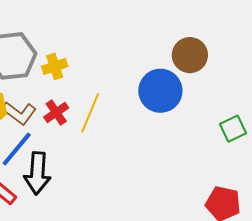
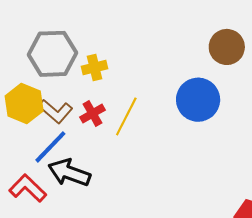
brown circle: (190, 55) -> (227, 47), moved
black arrow: (37, 173) -> (69, 173), turned 102

